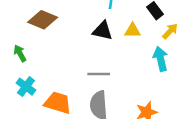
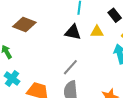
gray line: (99, 74) -> (70, 67), turned -48

